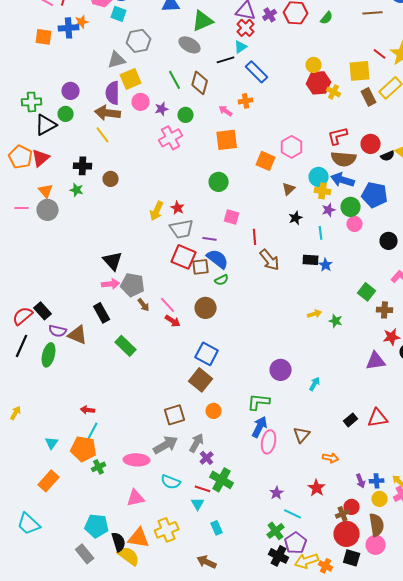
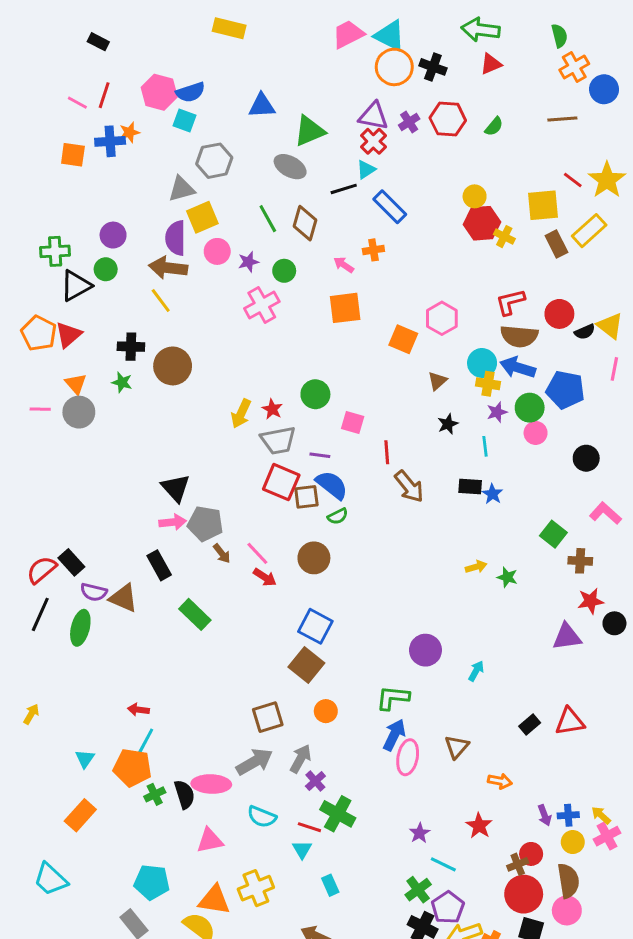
brown circle: (111, 179) -> (173, 366), size x1.6
green circle: (219, 182) -> (315, 394), moved
black semicircle: (119, 542) -> (184, 794), moved

